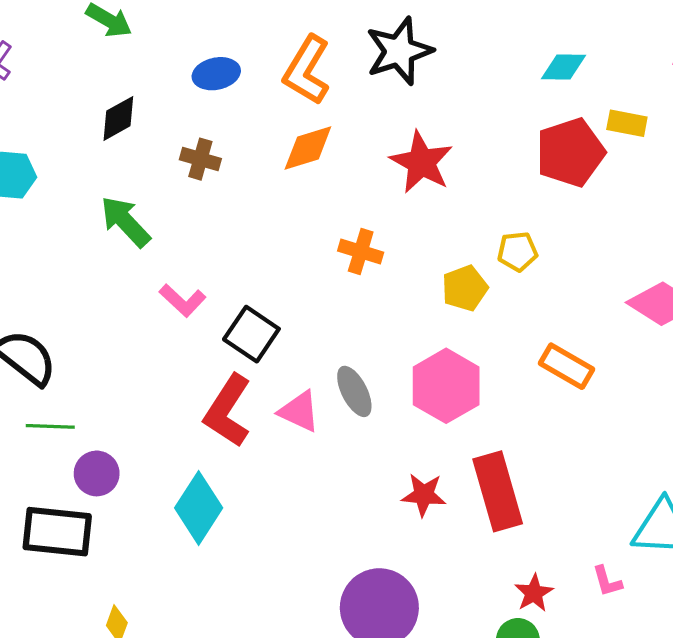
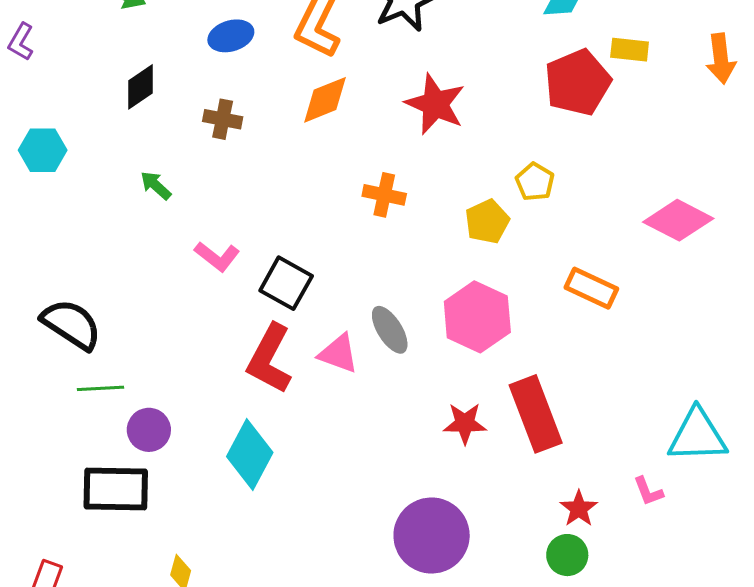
green arrow: (125, 222) -> (156, 185), size x0.6
yellow pentagon: (517, 251) -> (535, 182), turned -30

